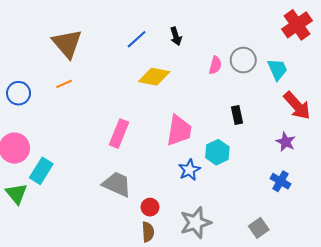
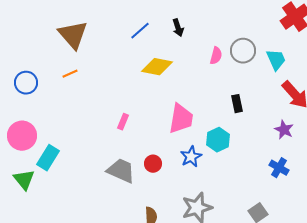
pink rectangle: (119, 134) -> (123, 122), size x0.6
red circle: (150, 207) -> (153, 164), moved

